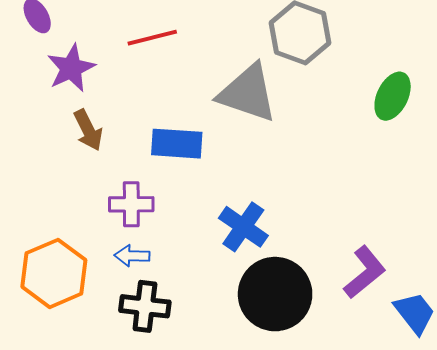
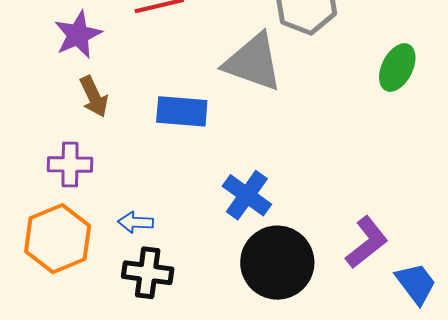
purple cross: (131, 204) -> (70, 164), moved

